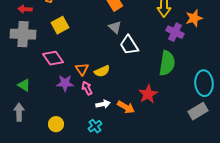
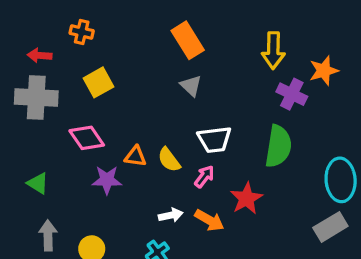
white trapezoid: (129, 45) -> (214, 140), moved, turned -65
orange triangle: (82, 69) -> (135, 156), turned -48
yellow semicircle: (102, 71) -> (169, 160), turned 77
pink arrow: (87, 88) -> (204, 177), moved, turned 64
gray arrow: (19, 112) -> (48, 235), moved

